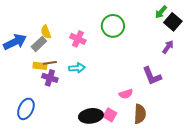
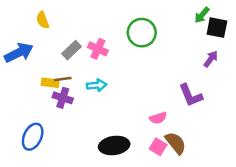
black square: (173, 22) -> (217, 28), turned -30
yellow semicircle: (46, 32) -> (43, 20), moved
gray rectangle: (39, 44) -> (71, 50), moved
brown semicircle: (140, 114) -> (176, 143), turned -42
pink square: (110, 115) -> (158, 147), moved

